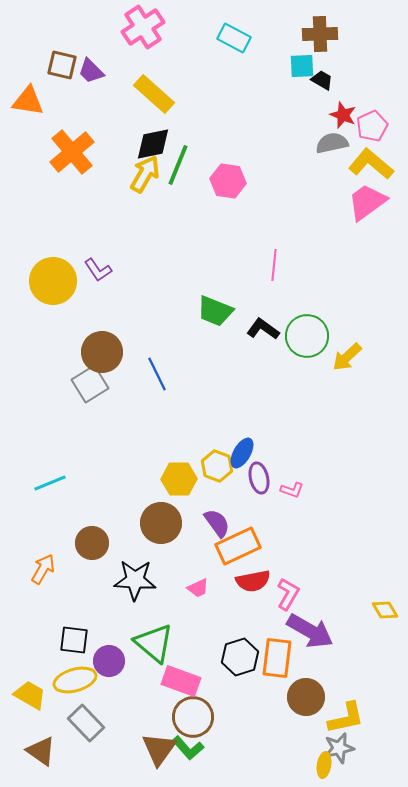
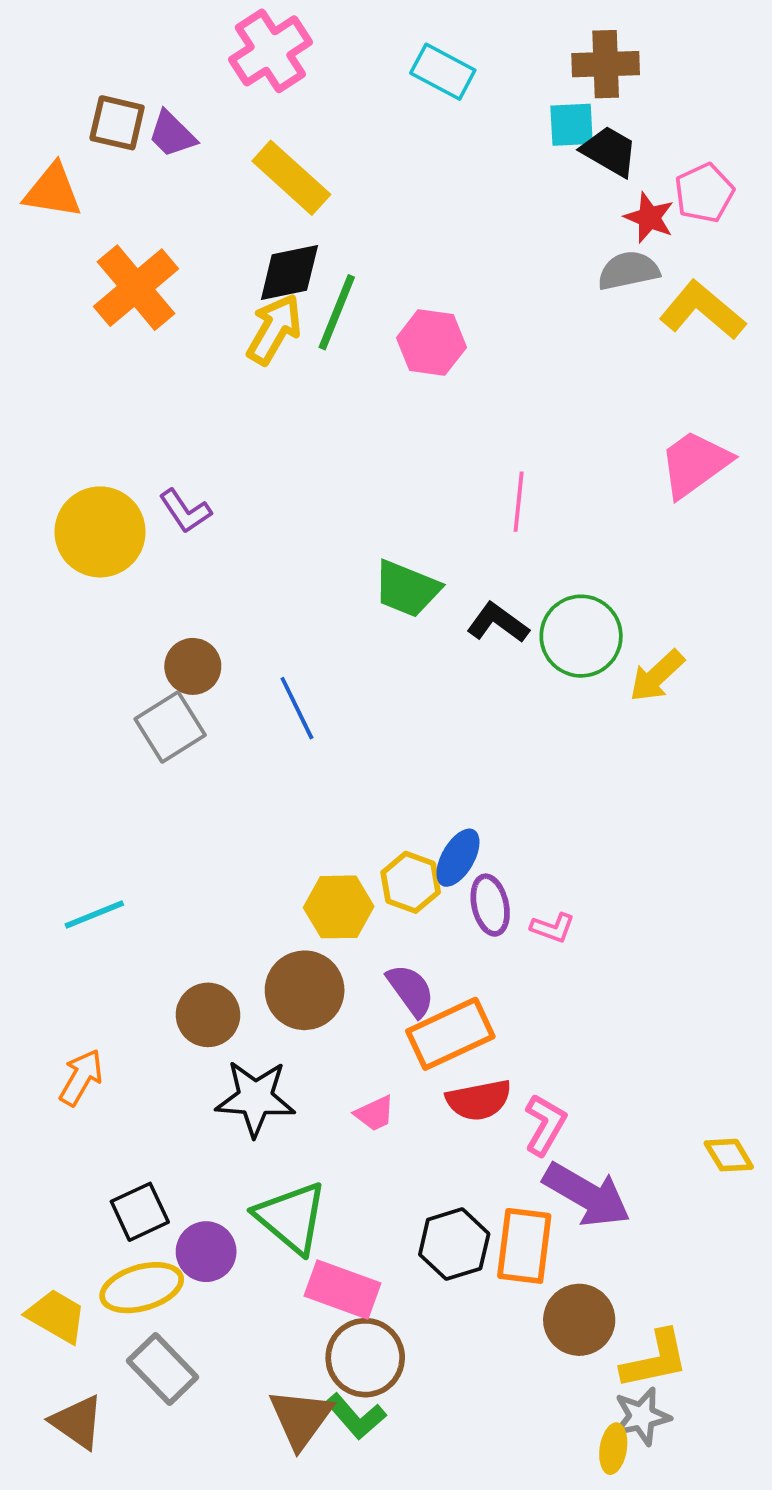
black trapezoid: (322, 80) -> (609, 151), size x1.4
pink pentagon: (372, 126) -> (704, 193), moved
pink trapezoid: (367, 202) -> (695, 464), moved
brown circle: (102, 352) -> (193, 666), size x0.7
brown circle: (92, 543) -> (208, 1015), moved
black square: (74, 640) -> (140, 1212), turned -32

